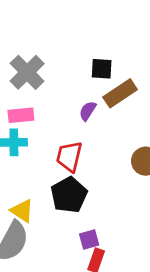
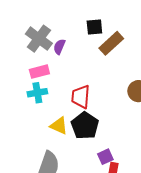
purple semicircle: (88, 111) -> (59, 47), moved
yellow triangle: (22, 211) -> (59, 126), moved

